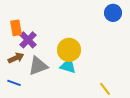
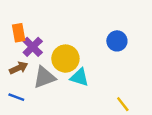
blue circle: (113, 13) -> (117, 41), moved
yellow circle: (69, 50) -> (65, 59), moved

